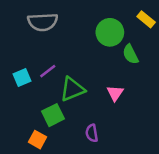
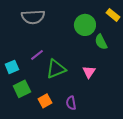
cyan square: (22, 78) -> (12, 67), moved
green square: (53, 115) -> (22, 89), moved
orange square: (37, 140) -> (45, 101), moved, turned 32

